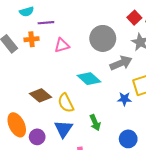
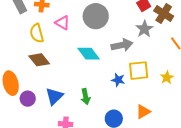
gray circle: (103, 38) -> (96, 16), moved
pink triangle: (62, 45) -> (62, 23), moved, turned 35
yellow semicircle: (66, 103) -> (37, 33), moved

